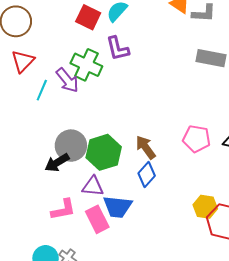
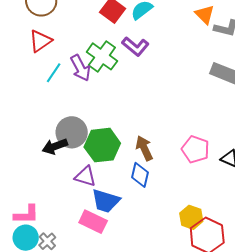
purple L-shape: (118, 49) -> (135, 46), turned -48
blue diamond: (147, 175) -> (140, 175), turned -40
pink L-shape: (63, 210) -> (26, 214), moved
pink rectangle: (97, 219) -> (93, 222), moved, turned -48

